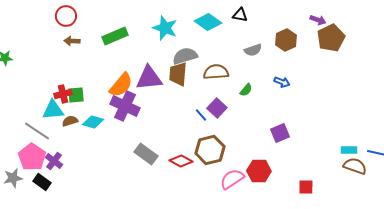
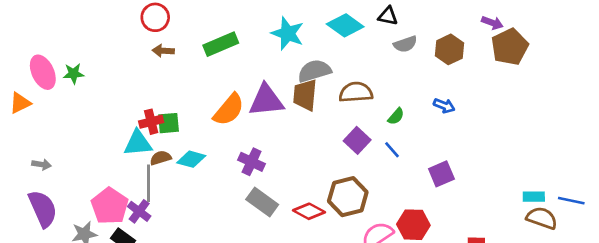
gray semicircle: (253, 50) -> (405, 44), moved
purple cross: (125, 106) -> (251, 162), moved, size x0.7
blue line: (201, 115) -> (392, 150), moved
gray line: (37, 131) -> (148, 183), moved, turned 56

